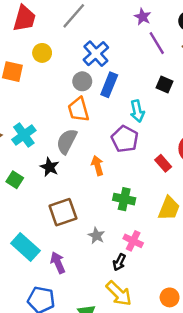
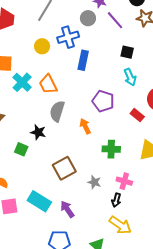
yellow circle: (42, 53) -> (42, 46), moved
blue cross: (96, 54) -> (68, 37), turned 35
gray circle: (82, 81) -> (88, 18), moved
orange trapezoid: (79, 110) -> (48, 84), moved
cyan arrow: (137, 111) -> (130, 77), moved
cyan cross: (24, 135) -> (22, 82), moved
black star: (50, 167) -> (38, 132), moved

